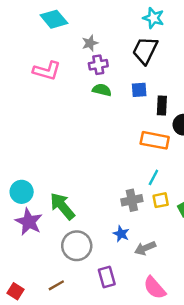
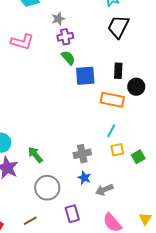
black trapezoid: (145, 50) -> (118, 27), moved
green semicircle: (102, 90) -> (68, 58), turned 35
blue square: (139, 90) -> (85, 76), moved, size x1.5
gray cross: (132, 200) -> (82, 154), moved
green arrow: (62, 206) -> (35, 155), size x0.7

